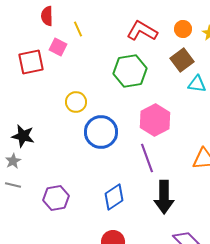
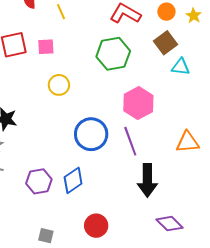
pink square: (58, 47) -> (46, 47), moved, turned -30
blue circle: (101, 132) -> (91, 134), moved
blue diamond: (114, 197) -> (73, 180), moved

